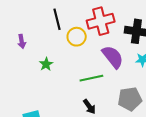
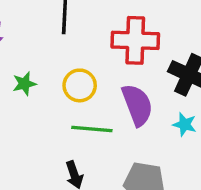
yellow circle: (77, 37) -> (80, 85), moved

